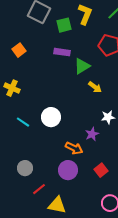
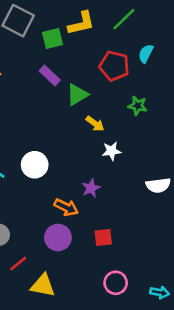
yellow L-shape: (85, 14) -> (81, 23), turned 55
purple rectangle: (62, 52) -> (50, 76), turned 35
white star: (108, 117) -> (112, 151), moved
red square: (101, 170) -> (103, 237), turned 32

